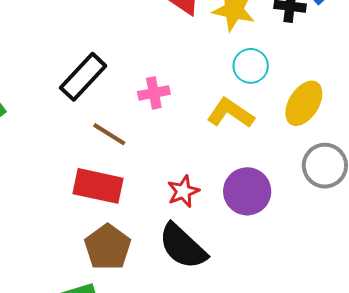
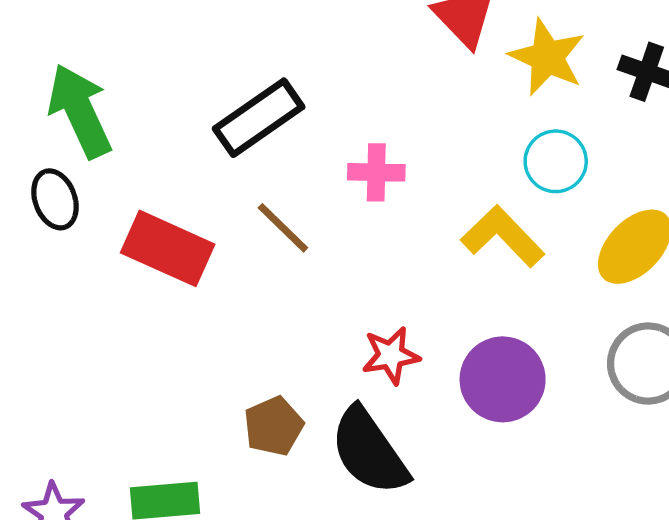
red rectangle: (98, 186) -> (168, 248), moved
brown pentagon: (108, 247) -> (274, 426), moved, size x0.7

